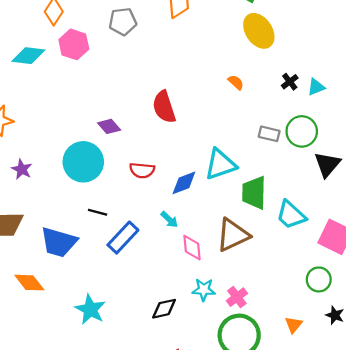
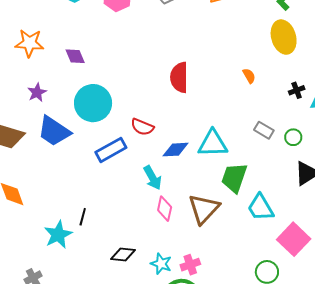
purple diamond: (109, 126) -> (75, 56), moved
green circle: (302, 131) -> (293, 137), size x0.6
black line: (98, 212) -> (83, 217), moved, turned 72
cyan arrow: (169, 220) -> (153, 178), size x1.4
brown triangle: (233, 235) -> (204, 209), turned -40
blue rectangle: (123, 238) -> (111, 150), moved
blue trapezoid: (59, 242) -> (54, 131), moved
cyan star: (204, 290) -> (161, 264), moved

